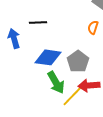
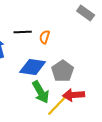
orange semicircle: (93, 27) -> (45, 37), moved

